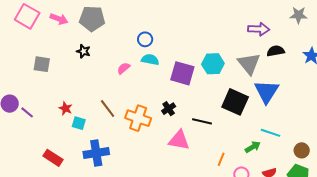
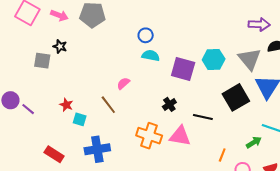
black star: (83, 51) -> (60, 46), moved
pink semicircle: (124, 68) -> (123, 83), moved
black square: (235, 102) -> (236, 97), turned 36
orange cross: (138, 118) -> (149, 136), moved

